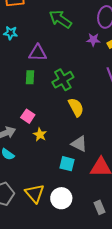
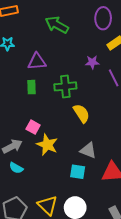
purple star: (93, 40) -> (92, 62), moved
green cross: (63, 80) -> (65, 86), turned 30
yellow star: (40, 135) -> (47, 145), size x1.5

